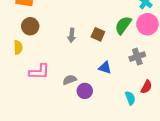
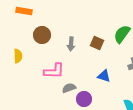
brown circle: (30, 26) -> (42, 35), moved
pink L-shape: (39, 72) -> (54, 71), moved

